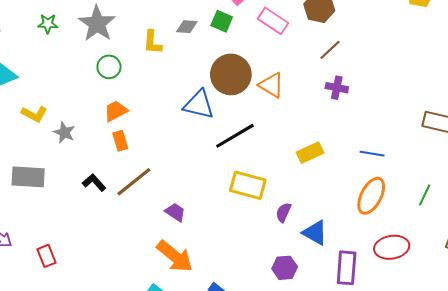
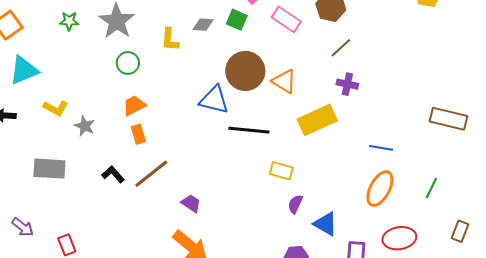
black line: (235, 136) -> (249, 130), turned 36
yellow rectangle: (310, 153) -> (317, 120), moved, size x1.5
yellow rectangle: (248, 185) -> (281, 171), moved, size x0.7

